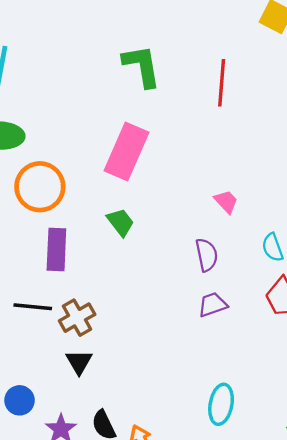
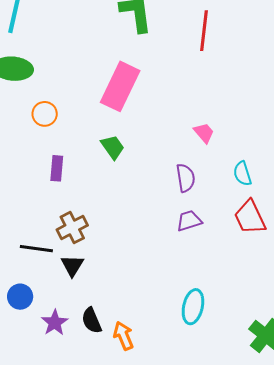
orange circle: (40, 187) -> (45, 114), size x0.6
purple rectangle: (56, 249) -> (57, 168), size x0.7
black line: (33, 307) -> (36, 249), moved

